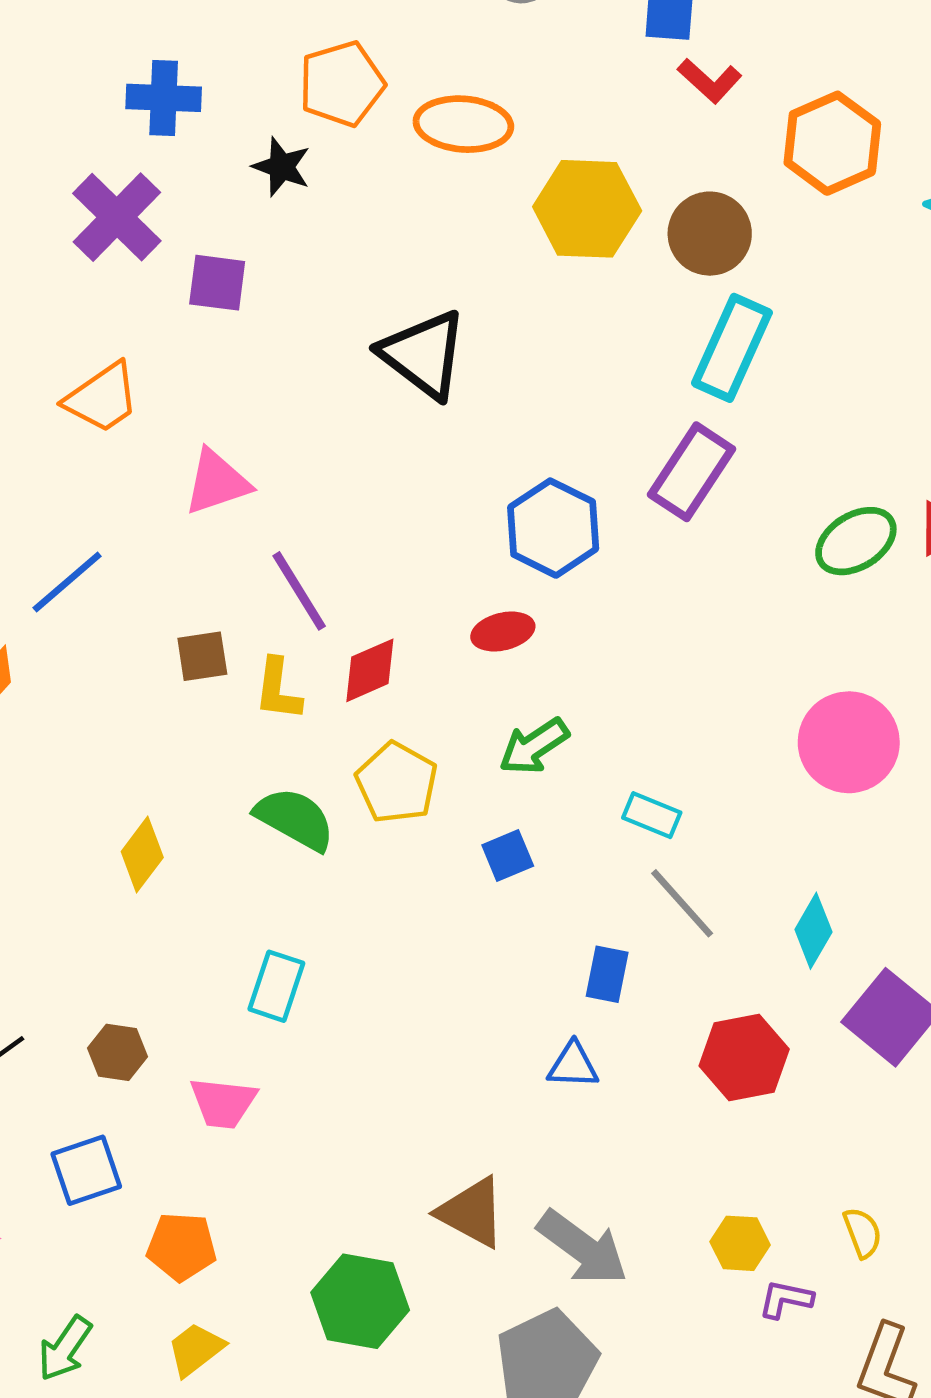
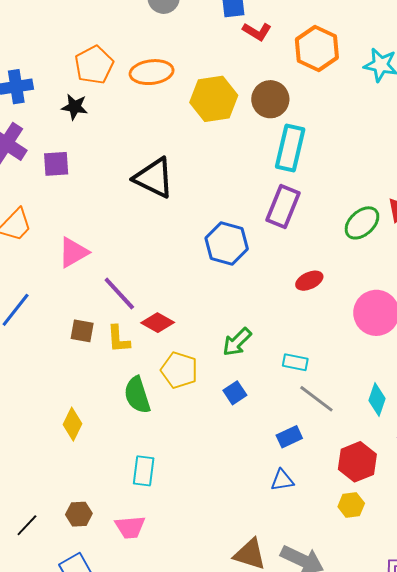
red ellipse: (503, 631) -> (309, 281), moved
brown square: (202, 656) -> (82, 331), turned 30
red diamond: (370, 670) -> (158, 323), turned 64
green semicircle: (295, 819) -> (137, 395), turned -126
blue rectangle: (607, 974) -> (289, 437), turned 65
yellow hexagon: (740, 1243) -> (351, 505), moved

